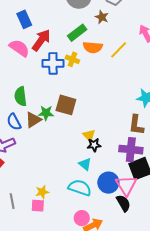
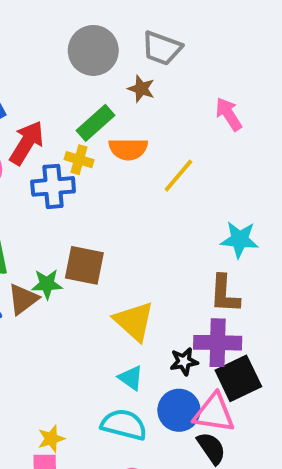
yellow line: (119, 50) -> (178, 176), moved
yellow cross: (72, 59) -> (79, 160), moved
yellow triangle: (89, 135) -> (134, 321), size x1.6
black star: (94, 145) -> (184, 361), moved
pink triangle: (126, 185) -> (214, 413), turned -45

